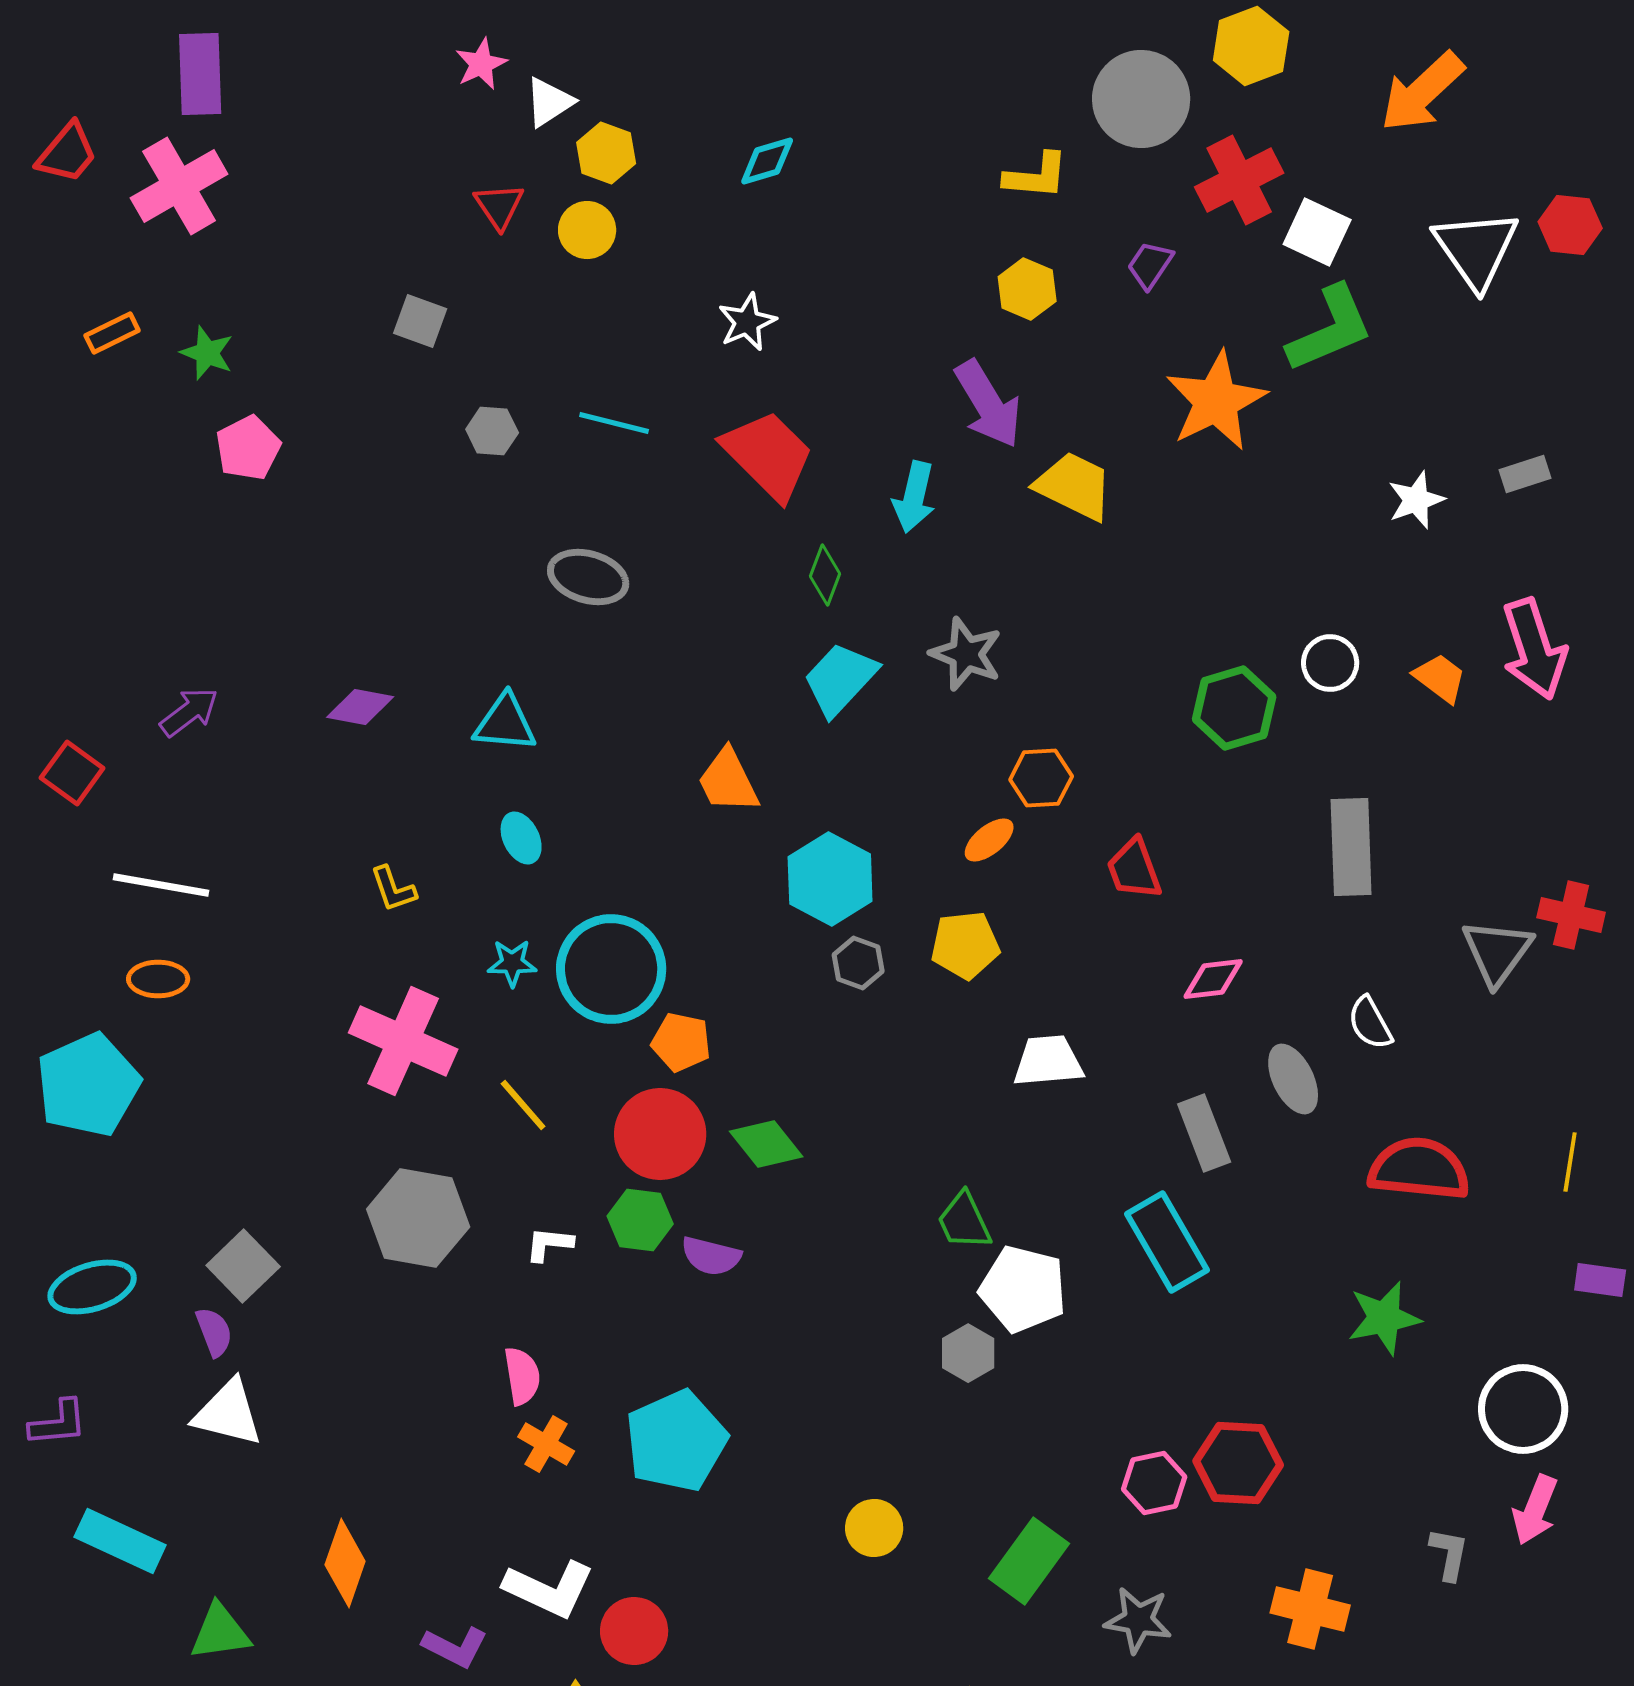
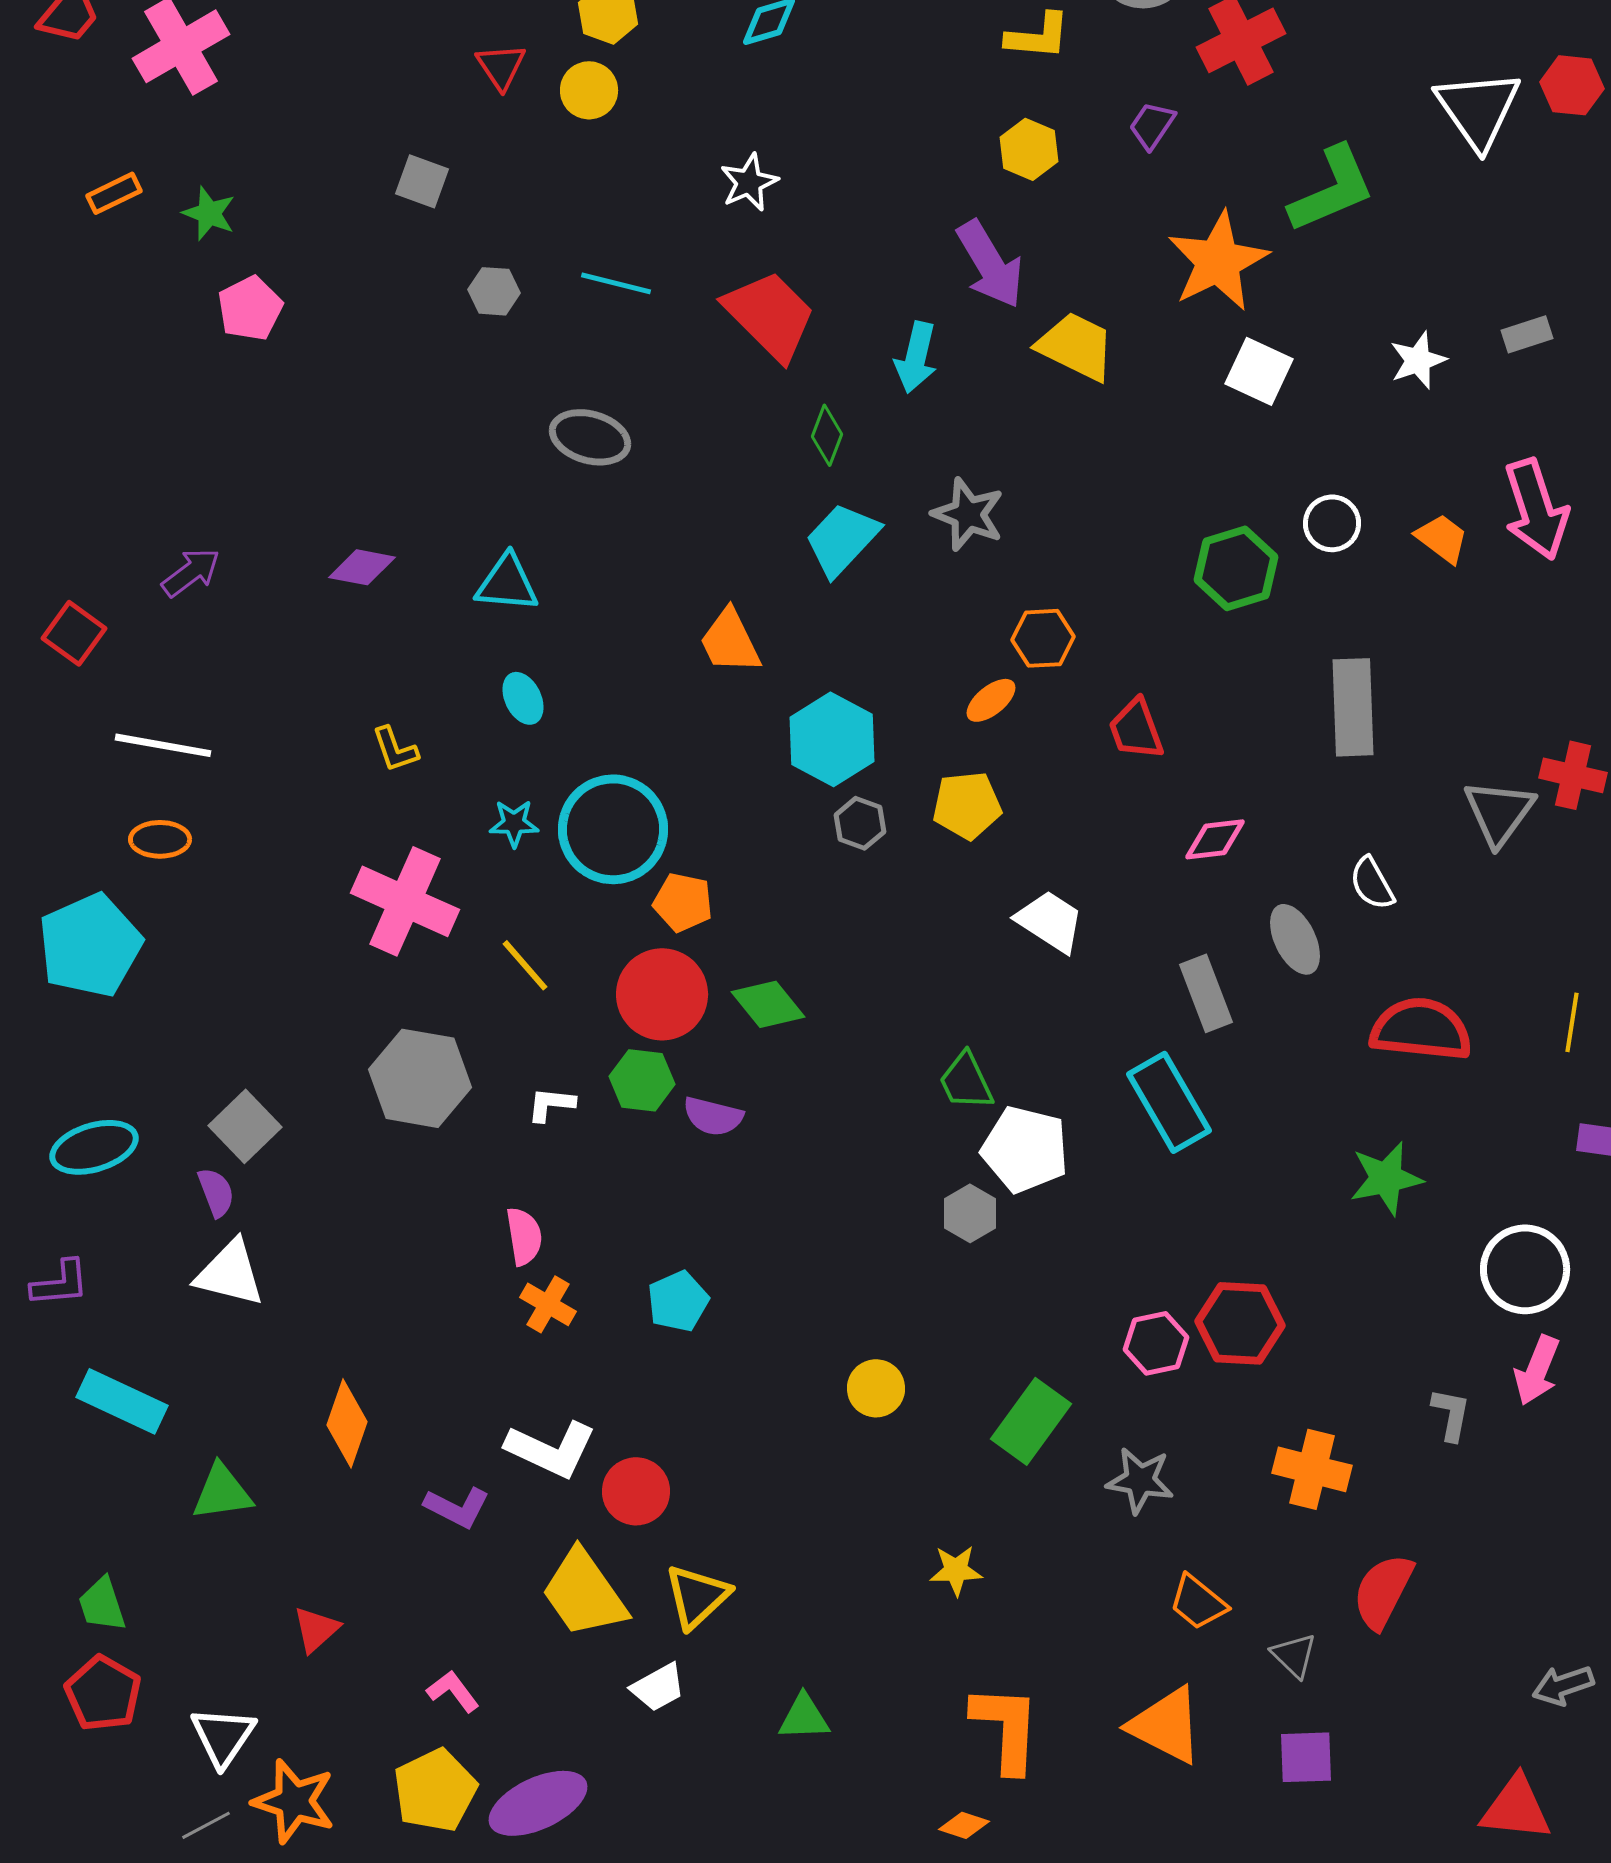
white square: (1317, 232) -> (1259, 371), moved
white trapezoid: (1048, 1061) -> (1050, 921), turned 38
cyan pentagon: (676, 1441) -> (678, 1301), size x0.6

